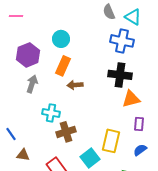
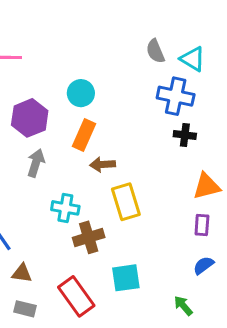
black cross: (120, 75) -> (185, 135), moved, size x0.6
orange triangle: (131, 99) -> (207, 186), moved
yellow rectangle: (111, 141) -> (126, 202), moved, turned -30
cyan square: (90, 158) -> (126, 278), turned 30

